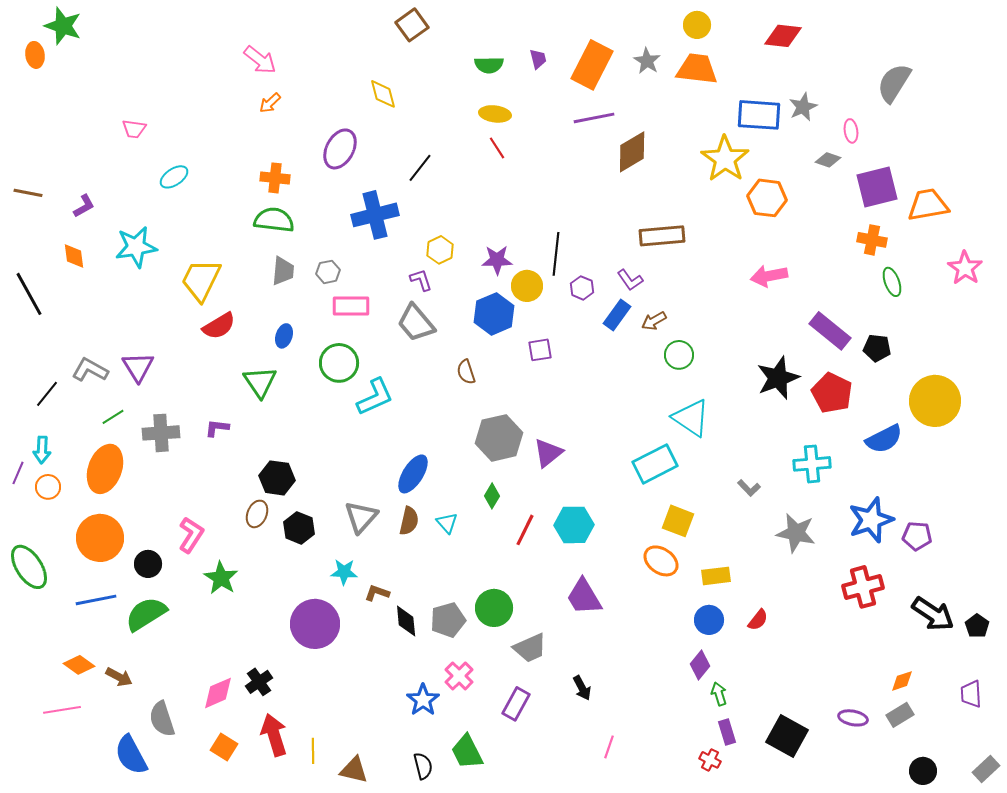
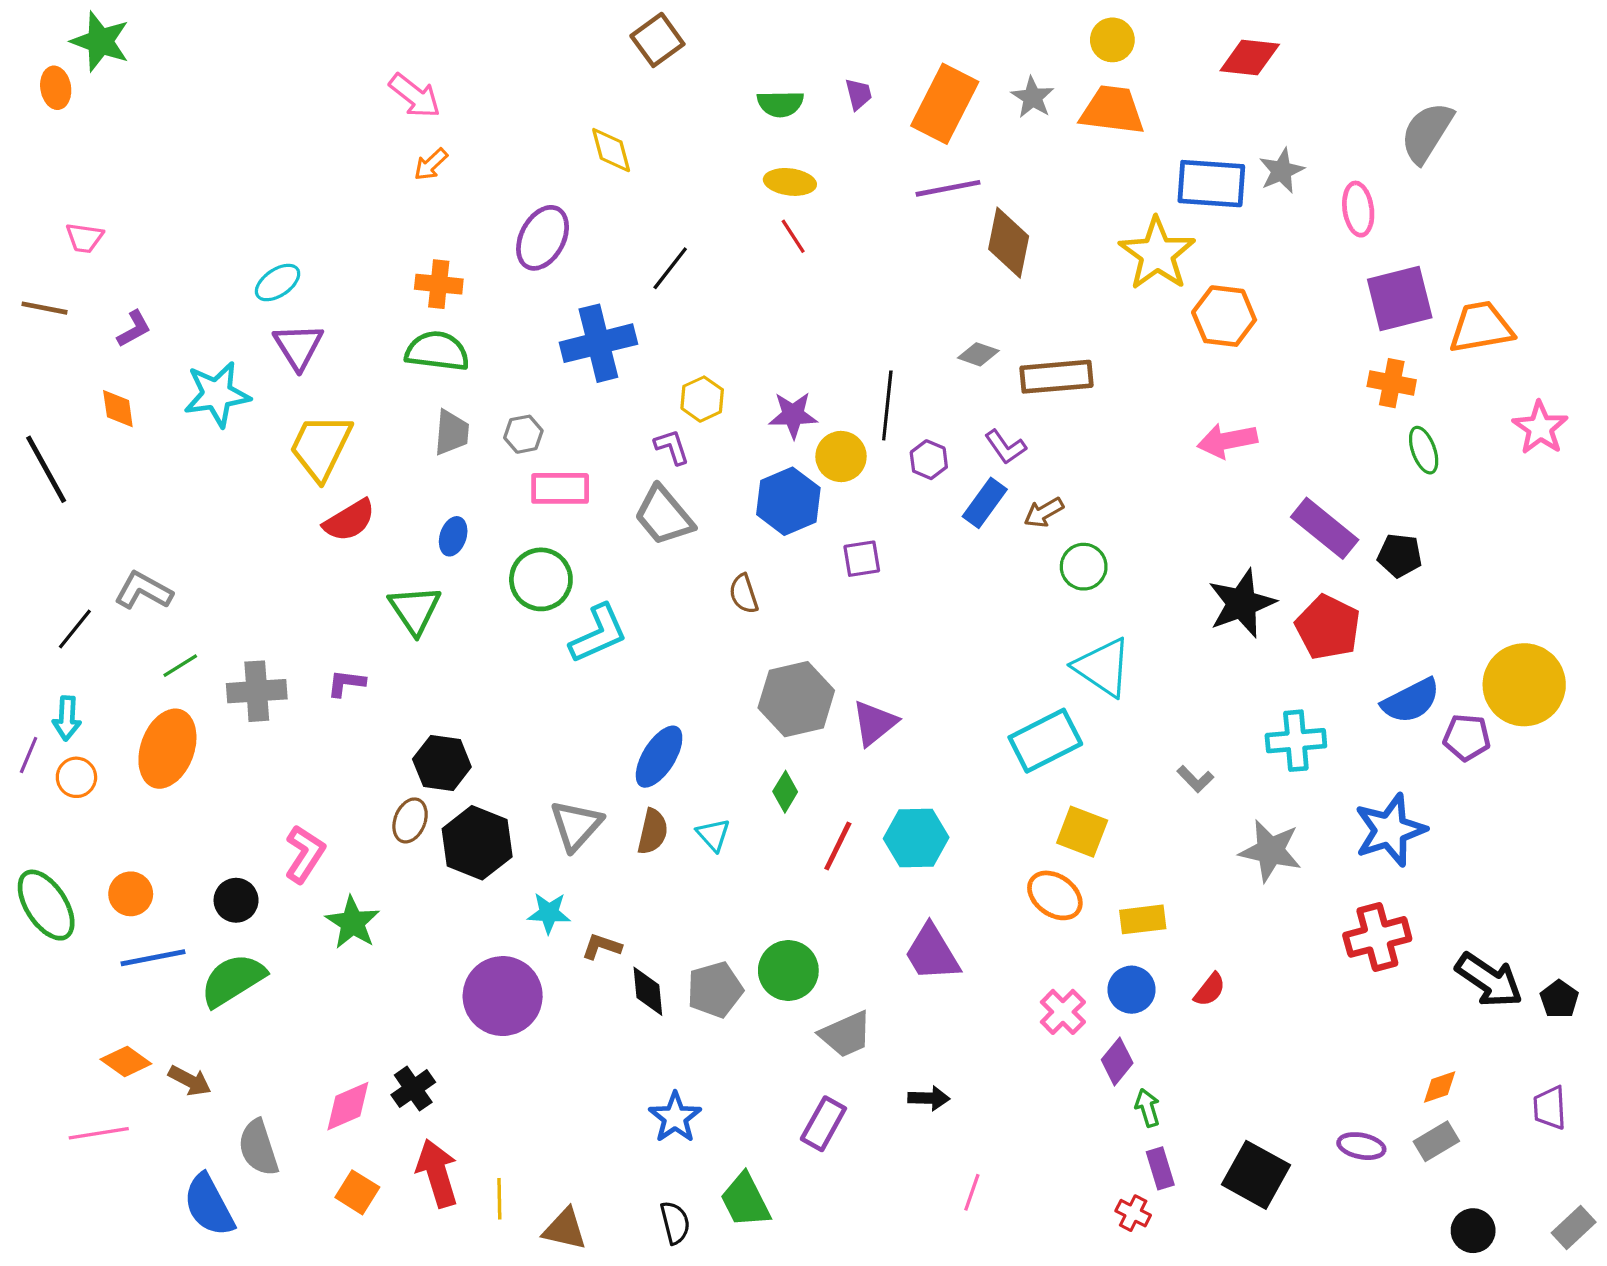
pink trapezoid: (134, 129) -> (84, 238), moved
pink ellipse: (851, 131) -> (1358, 209), size x1.4
brown diamond: (632, 152) -> (1009, 243), turned -48
gray diamond: (828, 160) -> (978, 354), moved
purple triangle: (138, 367) -> (298, 346), moved
yellow circle: (935, 401) -> (1524, 685), moved
black hexagon: (299, 528) -> (477, 843), size x1.4
purple pentagon: (917, 536) -> (1467, 737), moved
orange circle: (100, 538) -> (131, 894), moved, size x0.6
pink cross: (459, 676) -> (1063, 1012), moved
black arrow: (582, 688) -> (929, 1098), turned -60

